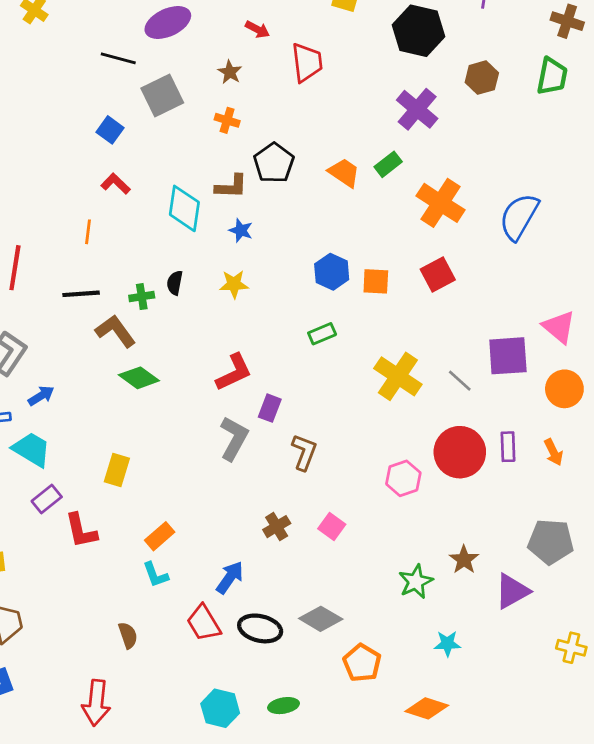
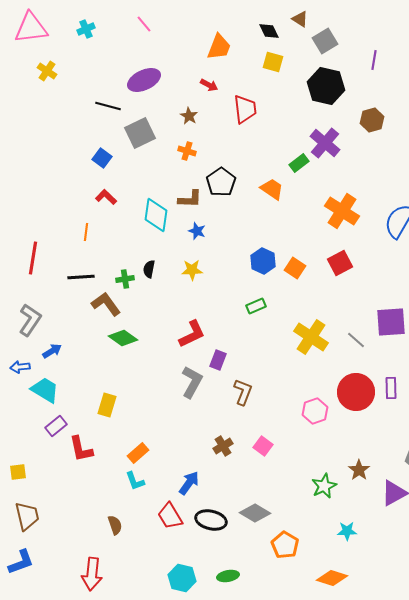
green rectangle: (388, 164) -> (299, 163), moved
orange square: (376, 281) -> (295, 268), turned 30

